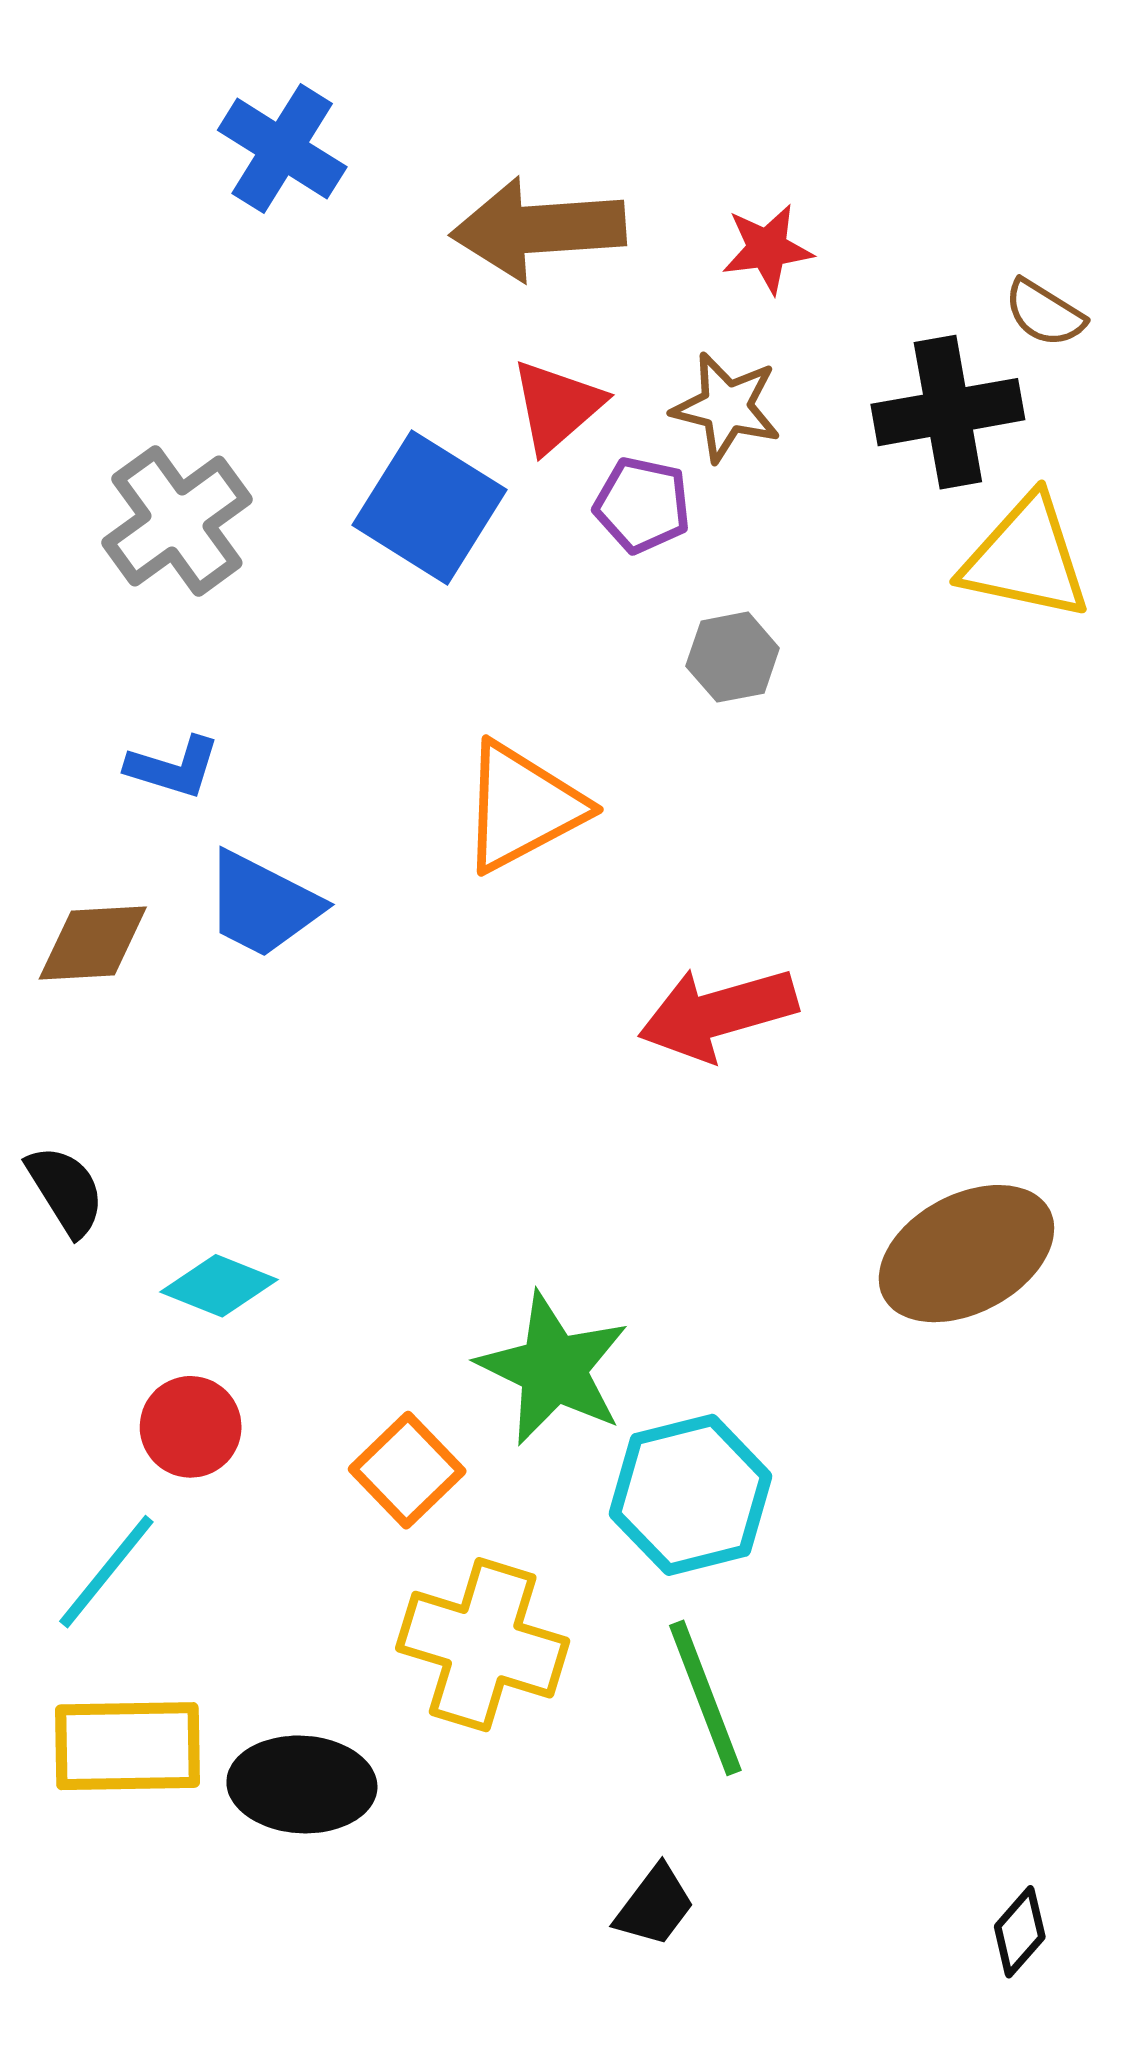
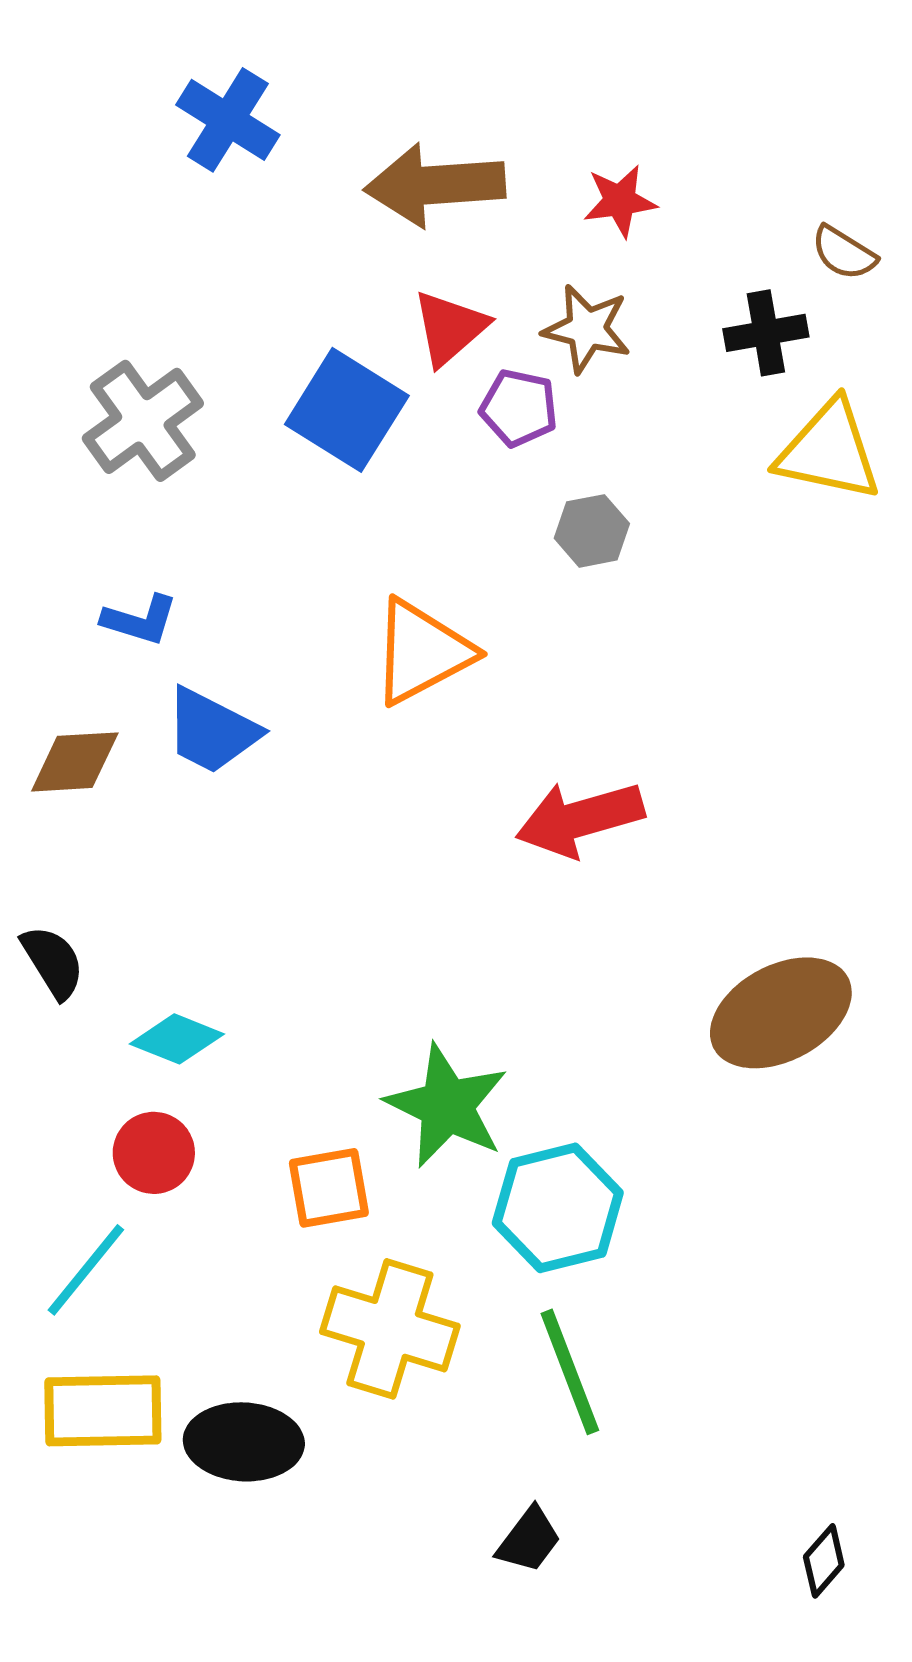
black cross: (948, 412) -> (766, 333), size x0.7
orange square: (407, 1470) -> (329, 1188), turned 34

